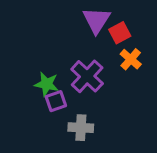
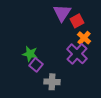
purple cross: (87, 76) -> (77, 54), moved
purple square: (56, 101) -> (36, 65), turned -32

